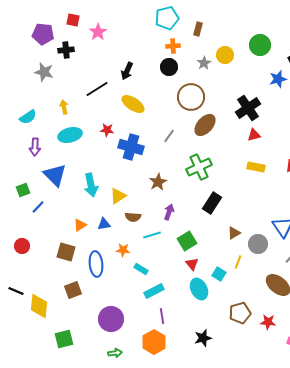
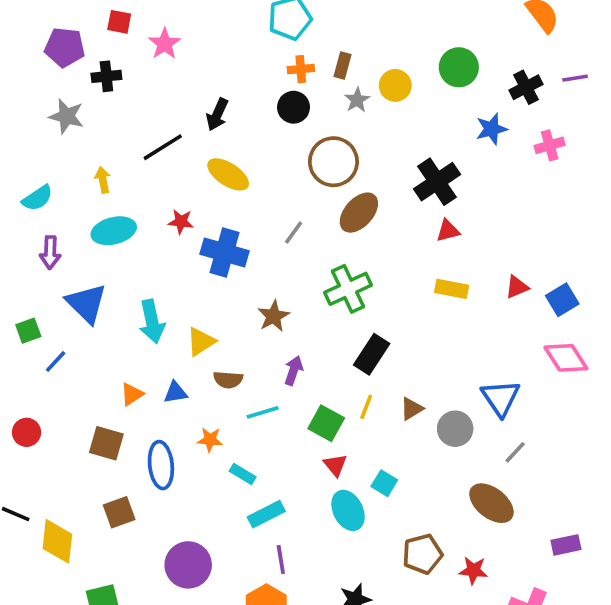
brown rectangle: (198, 29) -> (343, 65), moved
green square: (187, 241) -> (326, 423), turned -30
yellow line: (238, 262) -> (366, 407), moved

